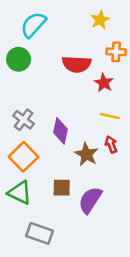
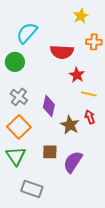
cyan semicircle: (33, 25) -> (27, 33), moved
green circle: (19, 59) -> (15, 62), moved
red star: (104, 83) -> (77, 75), moved
green triangle: (20, 193) -> (16, 156), turned 30

